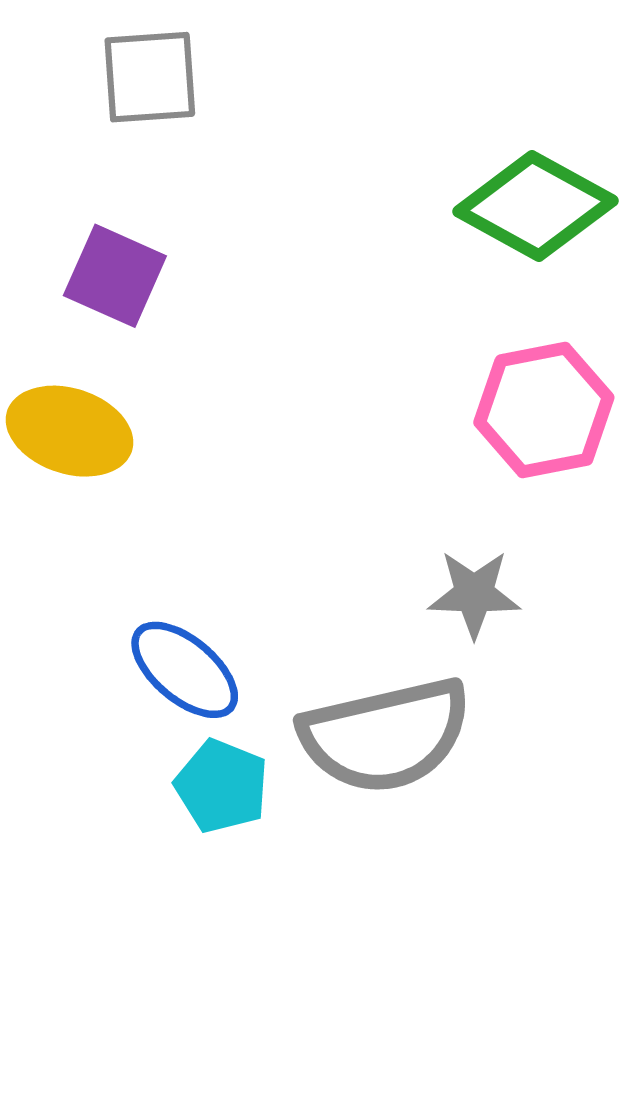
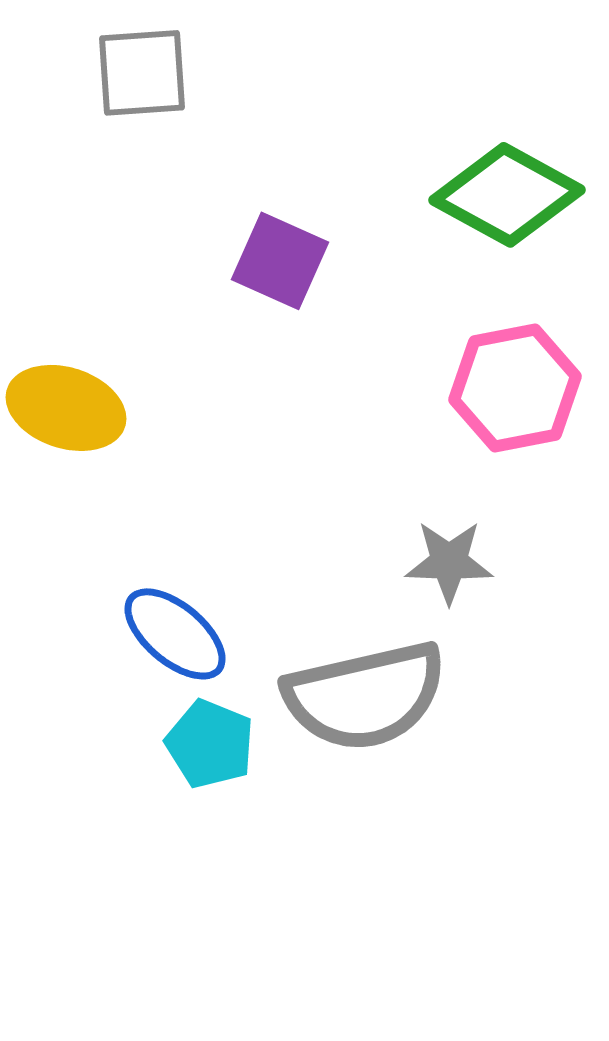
purple square: (115, 276) -> (280, 261), moved

